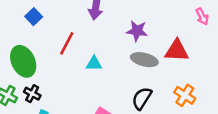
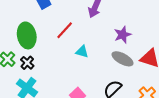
purple star: (137, 31) -> (123, 35), turned 30

